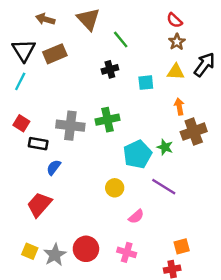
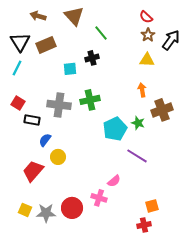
black arrow: (204, 65) -> (171, 40), moved
cyan square: (146, 83) -> (70, 69), moved
orange arrow: (179, 106) -> (142, 90), moved
yellow circle: (115, 188) -> (58, 157), moved
pink cross: (127, 252) -> (99, 198), moved
gray star: (55, 255) -> (46, 213), turned 30

